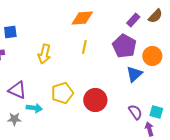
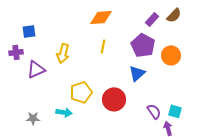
blue triangle: (134, 74) -> (137, 73), moved
purple triangle: (17, 90) -> (36, 69), moved, turned -48
cyan arrow: (34, 108) -> (64, 112), moved

